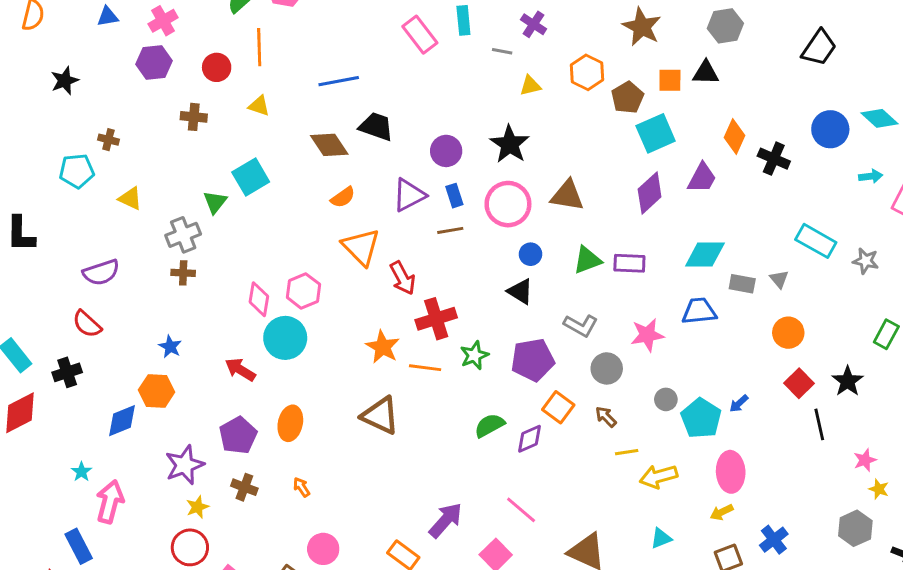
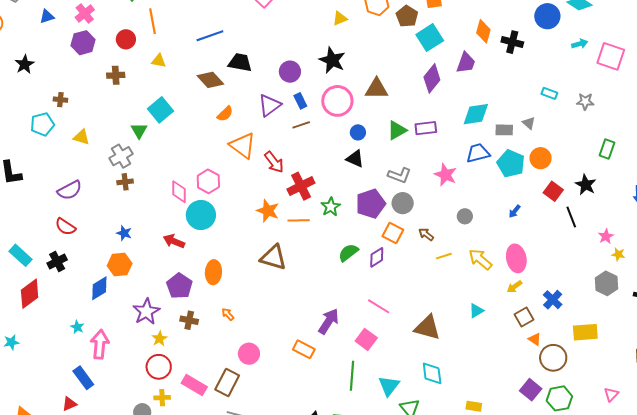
cyan rectangle: (816, 241) -> (549, 93), size x0.6
pink star: (647, 335) -> (446, 175), turned -30
gray circle: (607, 368) -> (403, 203), moved
cyan pentagon: (701, 418) -> (511, 164), moved
yellow arrow: (658, 477) -> (480, 259), moved, turned 65

